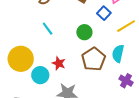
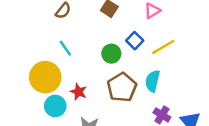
blue square: (104, 13) -> (135, 41), moved
yellow circle: (21, 59) -> (45, 77), moved

